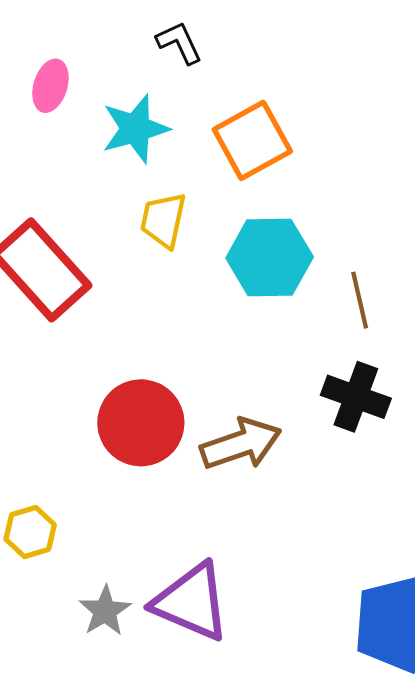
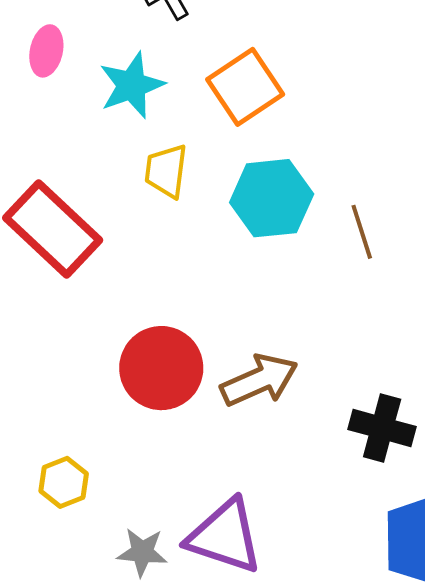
black cross: (356, 397) -> (382, 428), moved
gray star: (105, 611) -> (142, 552), turned -30

